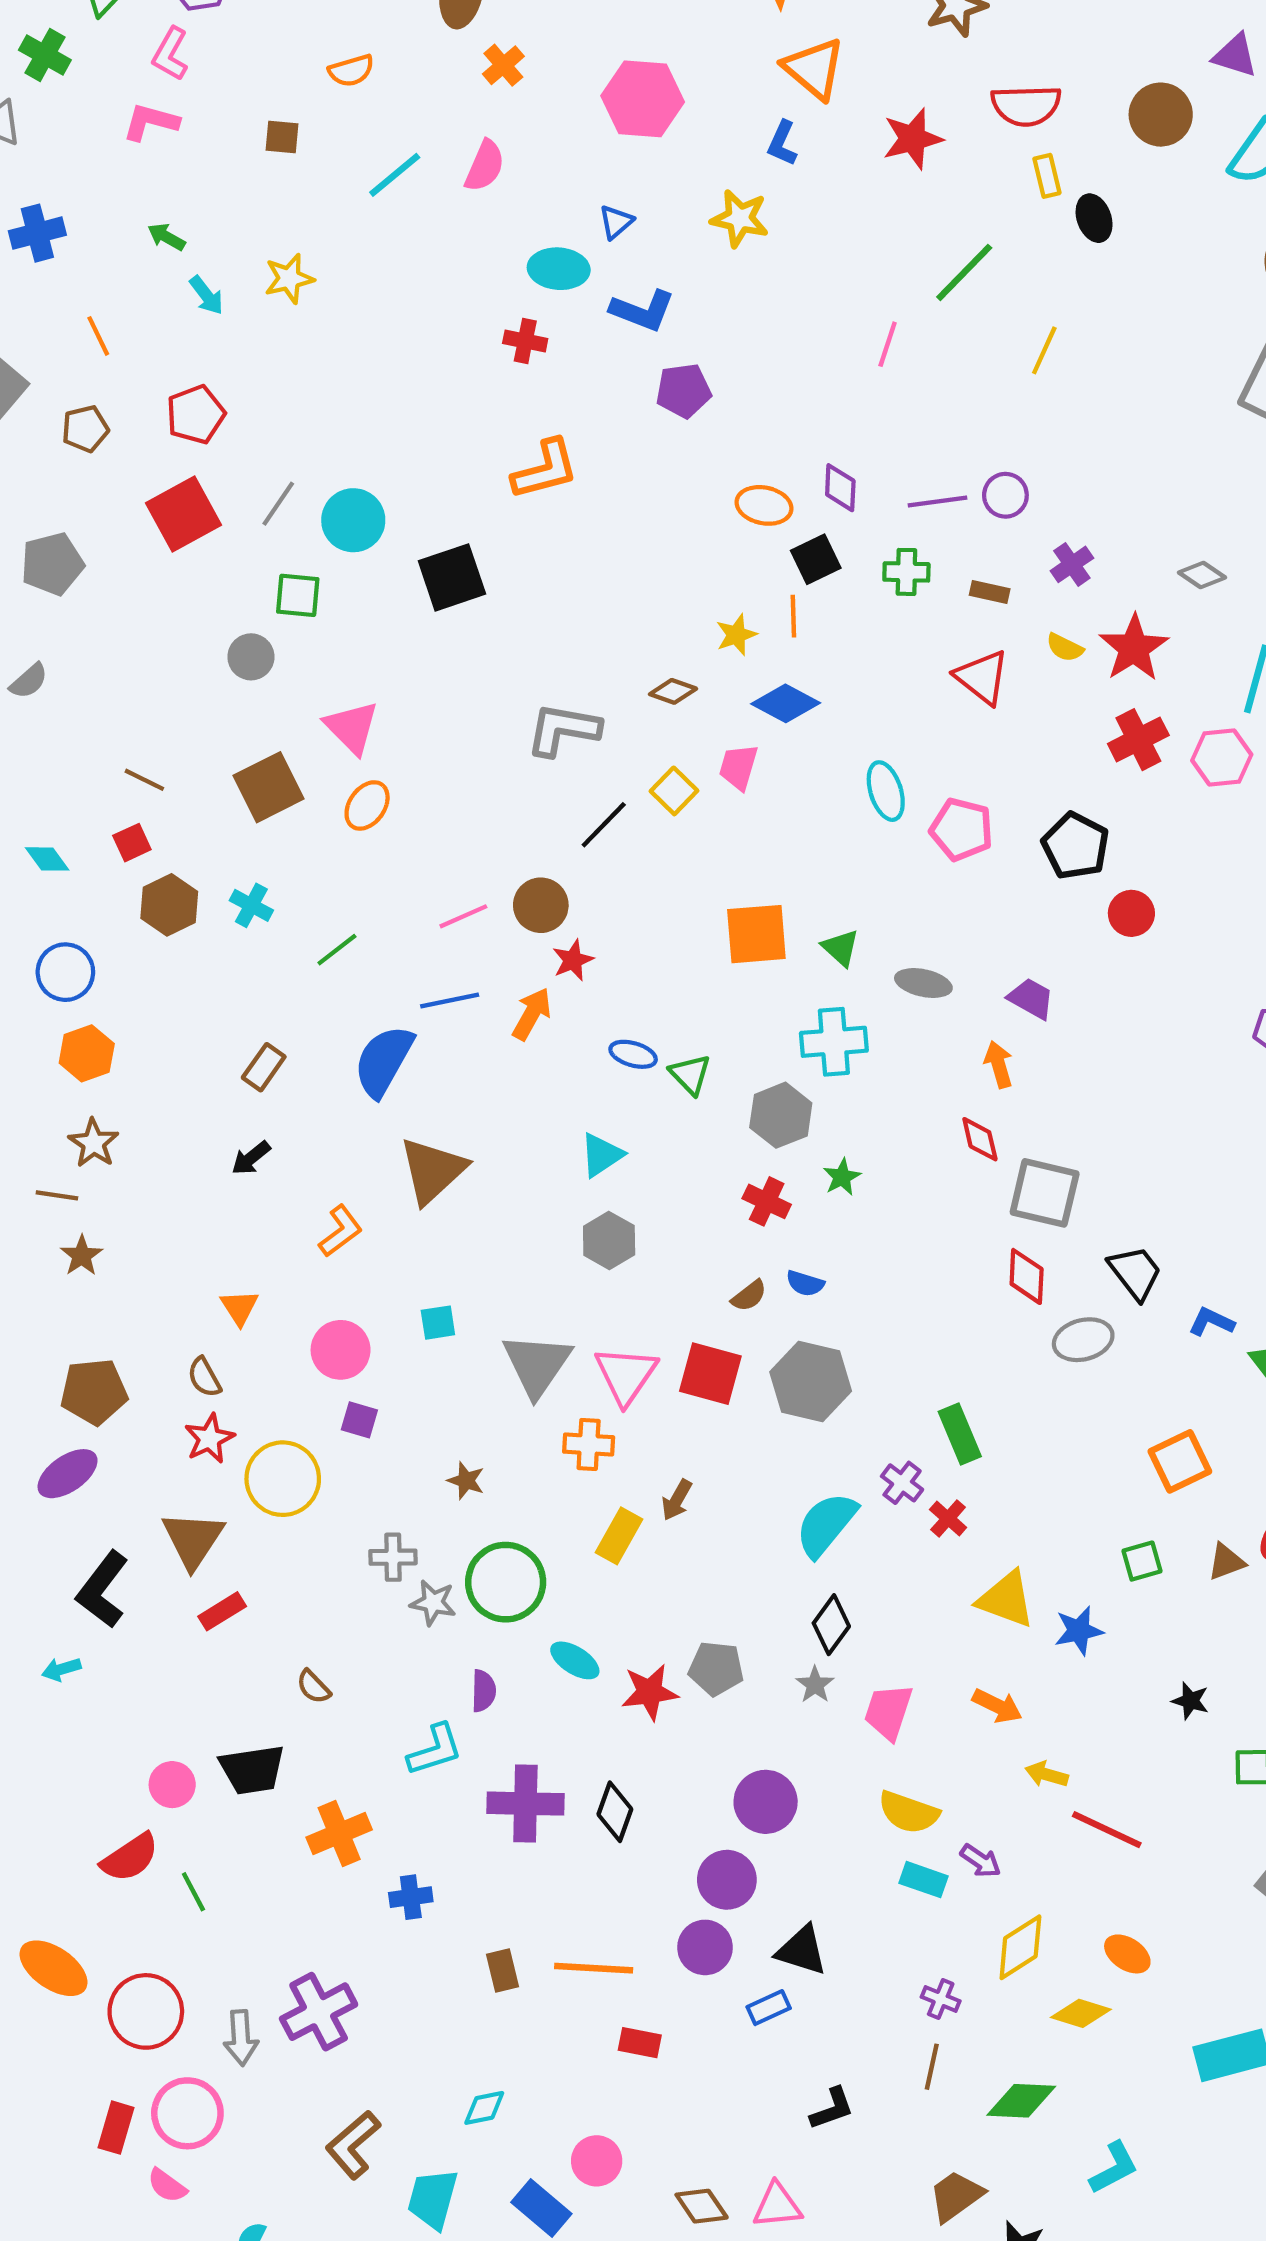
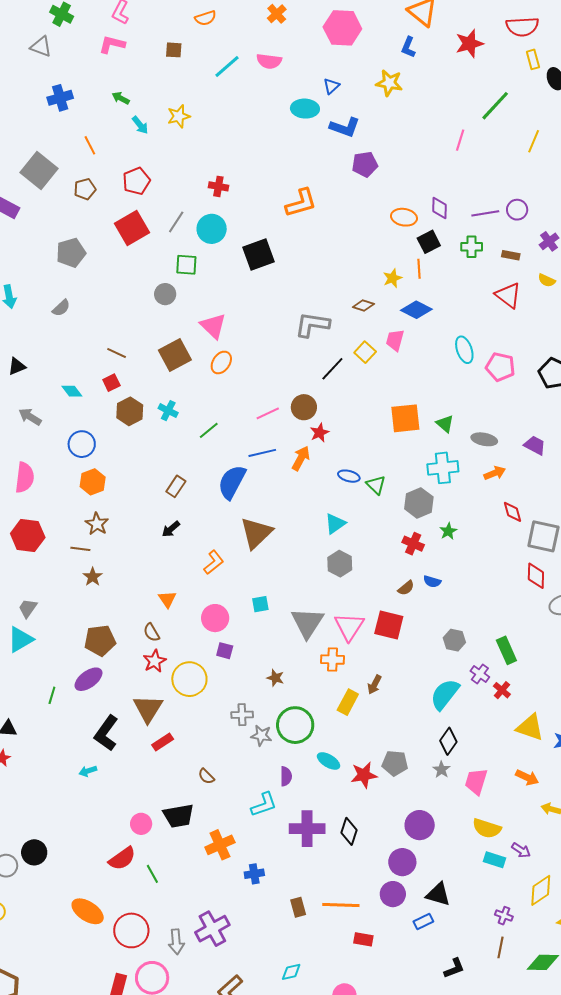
pink semicircle: (485, 166) -> (269, 61), turned 75
red cross: (525, 341) -> (218, 186), moved
orange arrow: (999, 1064) -> (495, 473), moved, turned 85
gray hexagon: (811, 1381) -> (454, 640), moved, size x0.6

